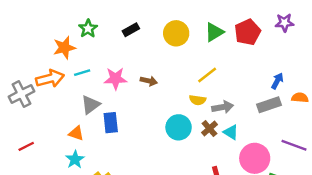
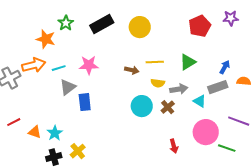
black rectangle: (131, 30) -> (102, 24), size x1.6
green triangle: (214, 32) -> (188, 62), moved
orange star: (64, 48) -> (46, 39), turned 30
cyan line: (82, 73) -> (59, 68), moved
yellow line: (207, 75) -> (155, 62), moved, turned 36
brown arrow: (149, 81) -> (132, 70), moved
cyan triangle: (231, 132) -> (200, 101), moved
orange triangle: (76, 133) -> (35, 132), moved

